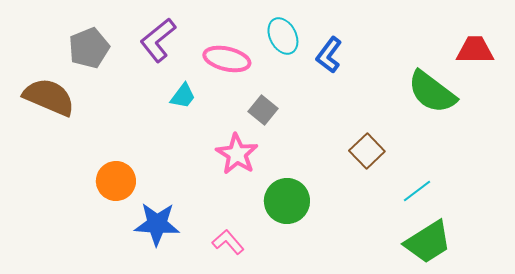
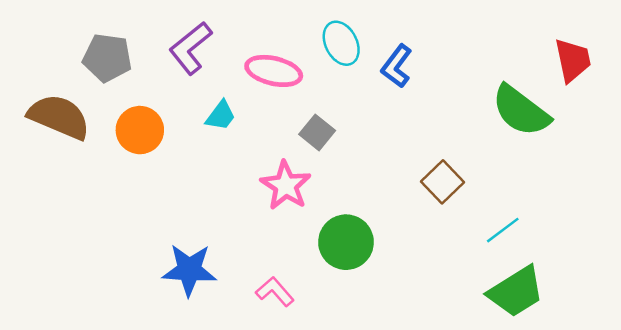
gray pentagon: (89, 48) -> (107, 58), turned 30
red trapezoid: (475, 50) -> (573, 60), turned 78
orange circle: (116, 181) -> (140, 130), moved

